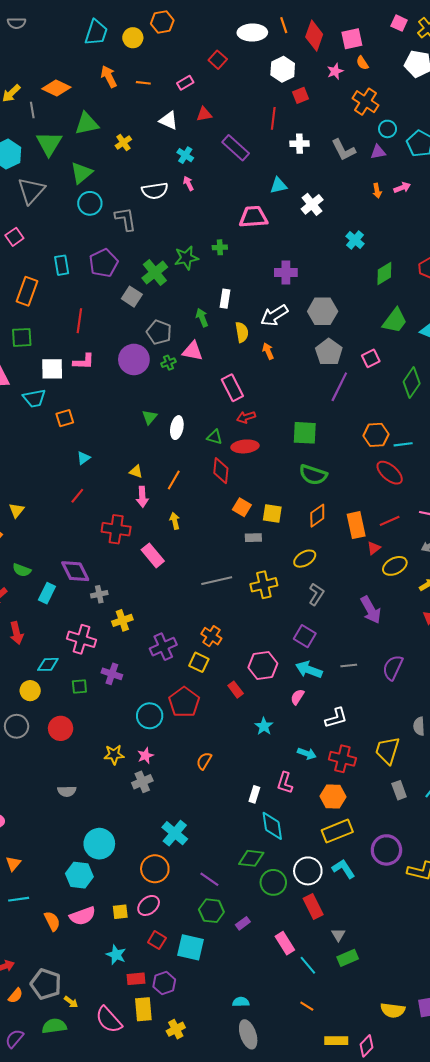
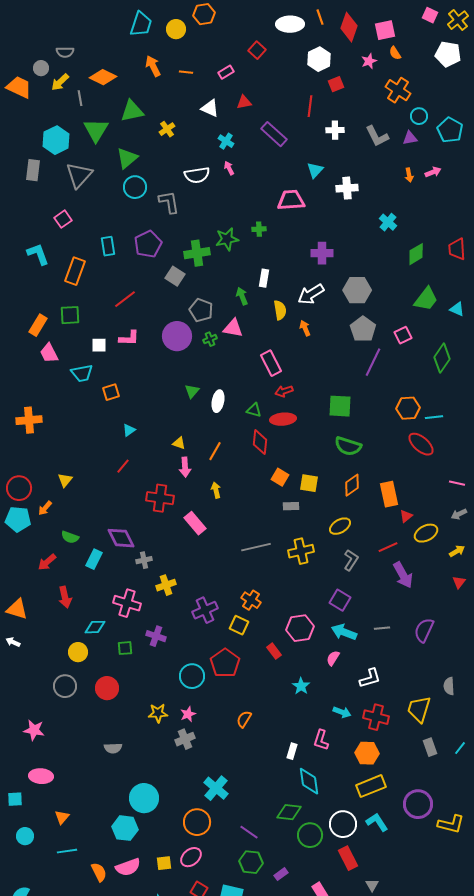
gray semicircle: (17, 23) -> (65, 52), moved
cyan triangle: (279, 185) -> (315, 170), turned -36
white cross: (312, 204) -> (347, 188), turned 35
green cross: (155, 272) -> (197, 253), turned 30
red line: (79, 321) -> (125, 299), turned 45
white square: (52, 369) -> (99, 345), size x0.7
red line: (390, 521) -> (388, 547), moved

